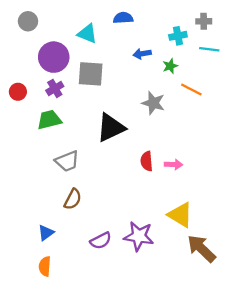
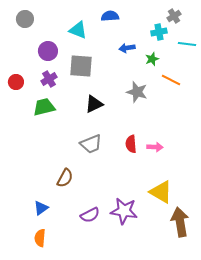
gray cross: (204, 21) -> (174, 16), moved, turned -32
purple circle: (54, 57) -> (48, 51), size x0.7
black triangle: (111, 128) -> (94, 104), moved, size x0.7
gray trapezoid: (67, 161) -> (91, 144), moved
brown arrow: (201, 248) -> (180, 222), turned 36

